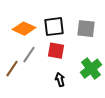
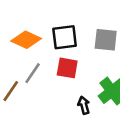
black arrow: (60, 80) -> (84, 105), moved

